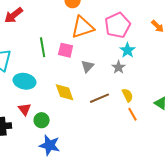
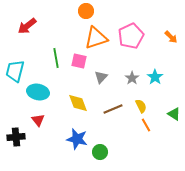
cyan star: (128, 50) -> (155, 77), moved
green circle: (42, 120) -> (100, 152), moved
blue star: (50, 145) -> (77, 139), moved

